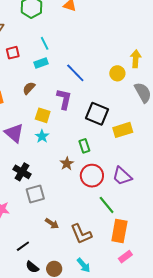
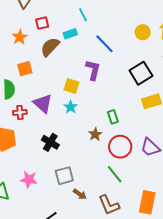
cyan line: (45, 43) -> (83, 15), moved
yellow circle: (117, 73) -> (143, 32), moved
brown semicircle: (29, 88) -> (50, 47), moved, size x1.5
black square: (97, 114) -> (141, 73), moved, turned 35
gray square: (35, 194) -> (64, 176), moved
green line: (107, 205) -> (115, 174), moved

